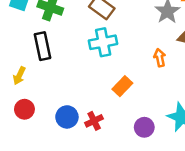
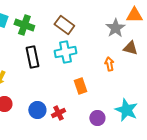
black rectangle: (43, 46) -> (32, 57), moved
orange rectangle: (122, 86) -> (80, 86), turned -63

